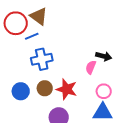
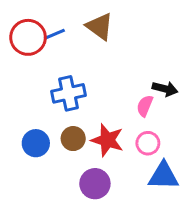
brown triangle: (39, 16) -> (100, 26), moved
blue line: (32, 36) -> (54, 34), moved
pink circle: (104, 91) -> (148, 143), moved

